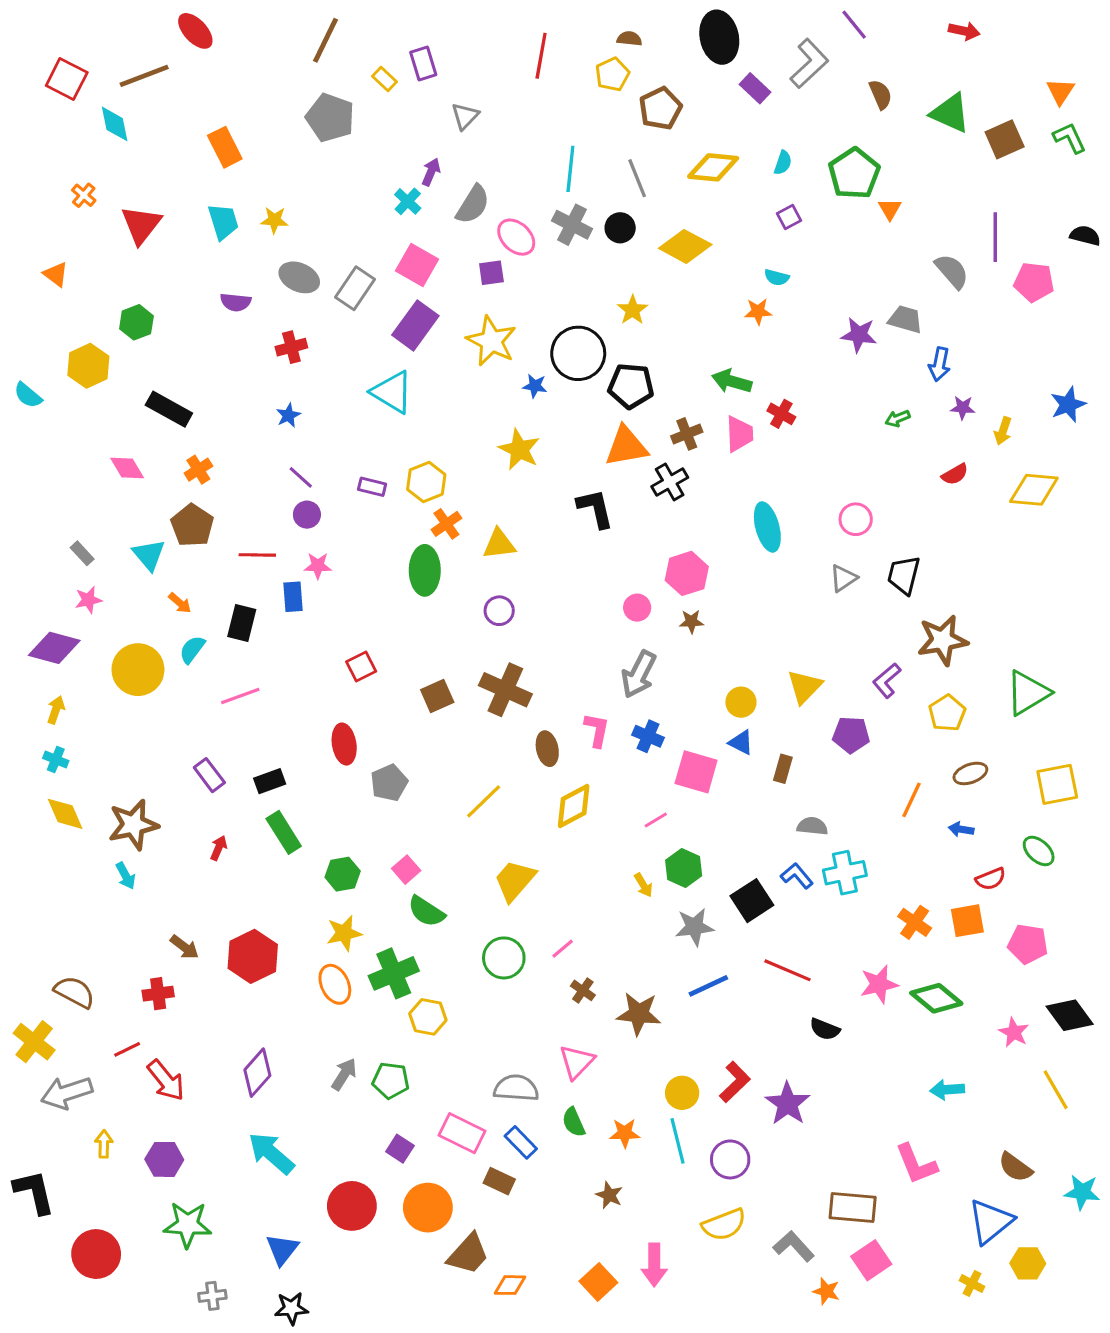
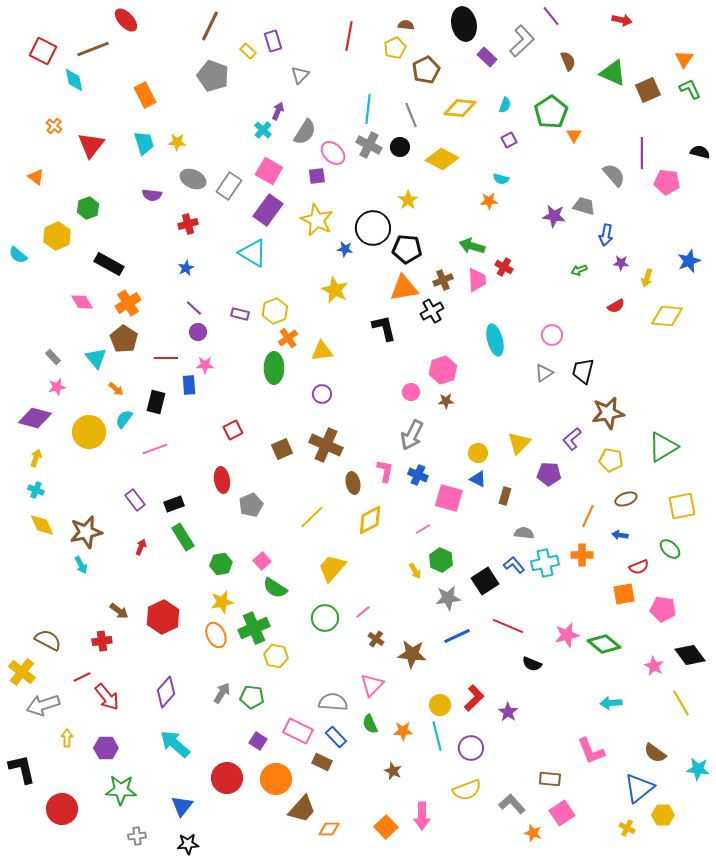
orange cross: (198, 470) -> (128, 303), size x1.4
yellow pentagon: (947, 713) -> (611, 460), turned -30
orange cross: (915, 922) -> (582, 555), moved, turned -35
purple star: (787, 1104) -> (508, 712), size x0.7
brown rectangle: (853, 1208) -> (550, 779), size x0.7

